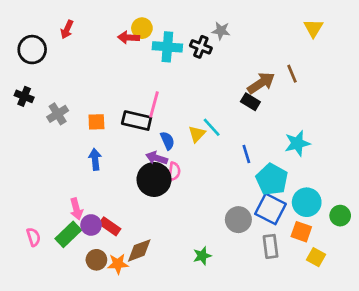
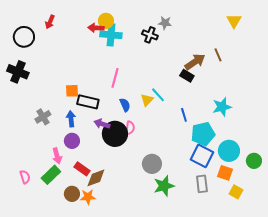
cyan cross: (167, 47) -> (111, 35), moved
black cross: (24, 96) -> (18, 72), size x1.5
gray cross: (58, 114) -> (43, 117), moved
black rectangle: (137, 121) -> (88, 102), moved
purple arrow: (157, 158) -> (102, 124), moved
cyan pentagon: (272, 179) -> (203, 134), turned 30
gray circle: (238, 220) -> (152, 164), moved
purple circle: (91, 225) -> (72, 141), moved
brown diamond: (139, 250) -> (96, 178), moved
green star: (202, 256) -> (164, 186), moved, size x1.5

